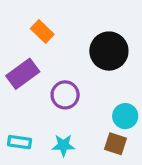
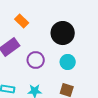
cyan circle: (125, 116) -> (68, 62), moved

